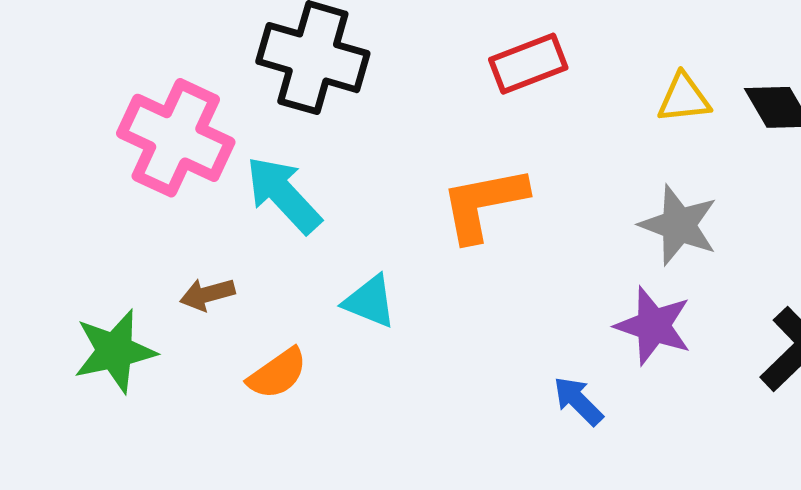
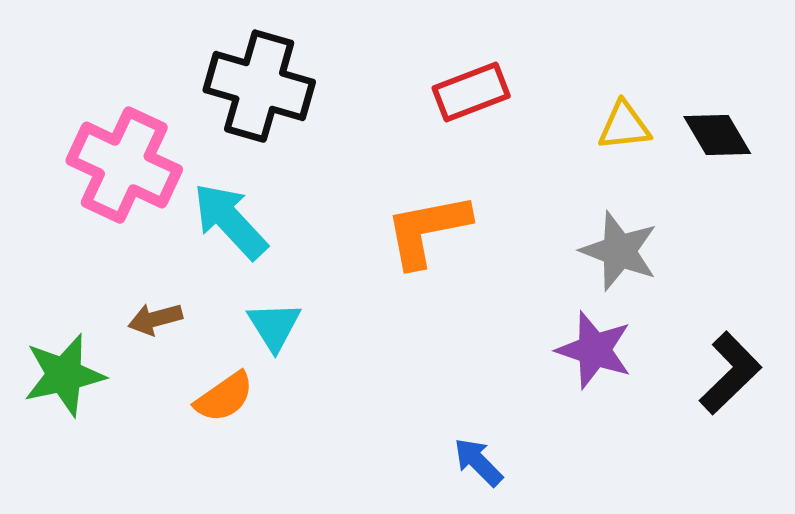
cyan triangle: (370, 301) -> (274, 326), moved, turned 36
blue arrow: (578, 401) -> (478, 462), moved

